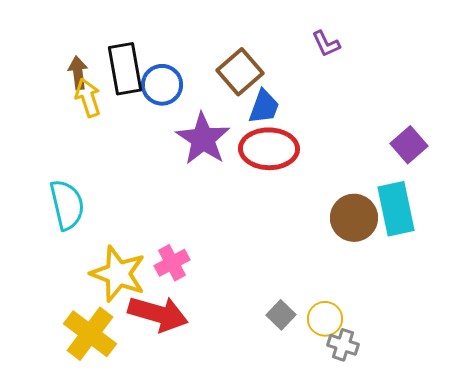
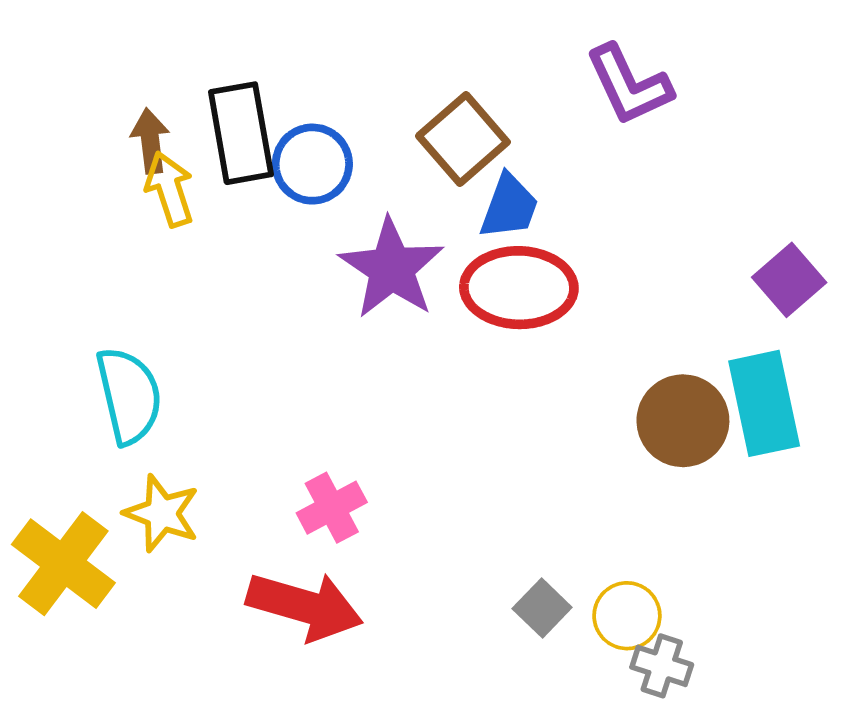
purple L-shape: (326, 44) -> (629, 85), size x1.6
yellow star: (118, 274) -> (162, 513), moved, size x0.7
yellow cross: (90, 334) -> (63, 564), moved

